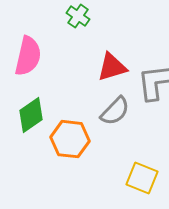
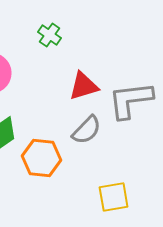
yellow square: (142, 178) -> (114, 197), turned -32

